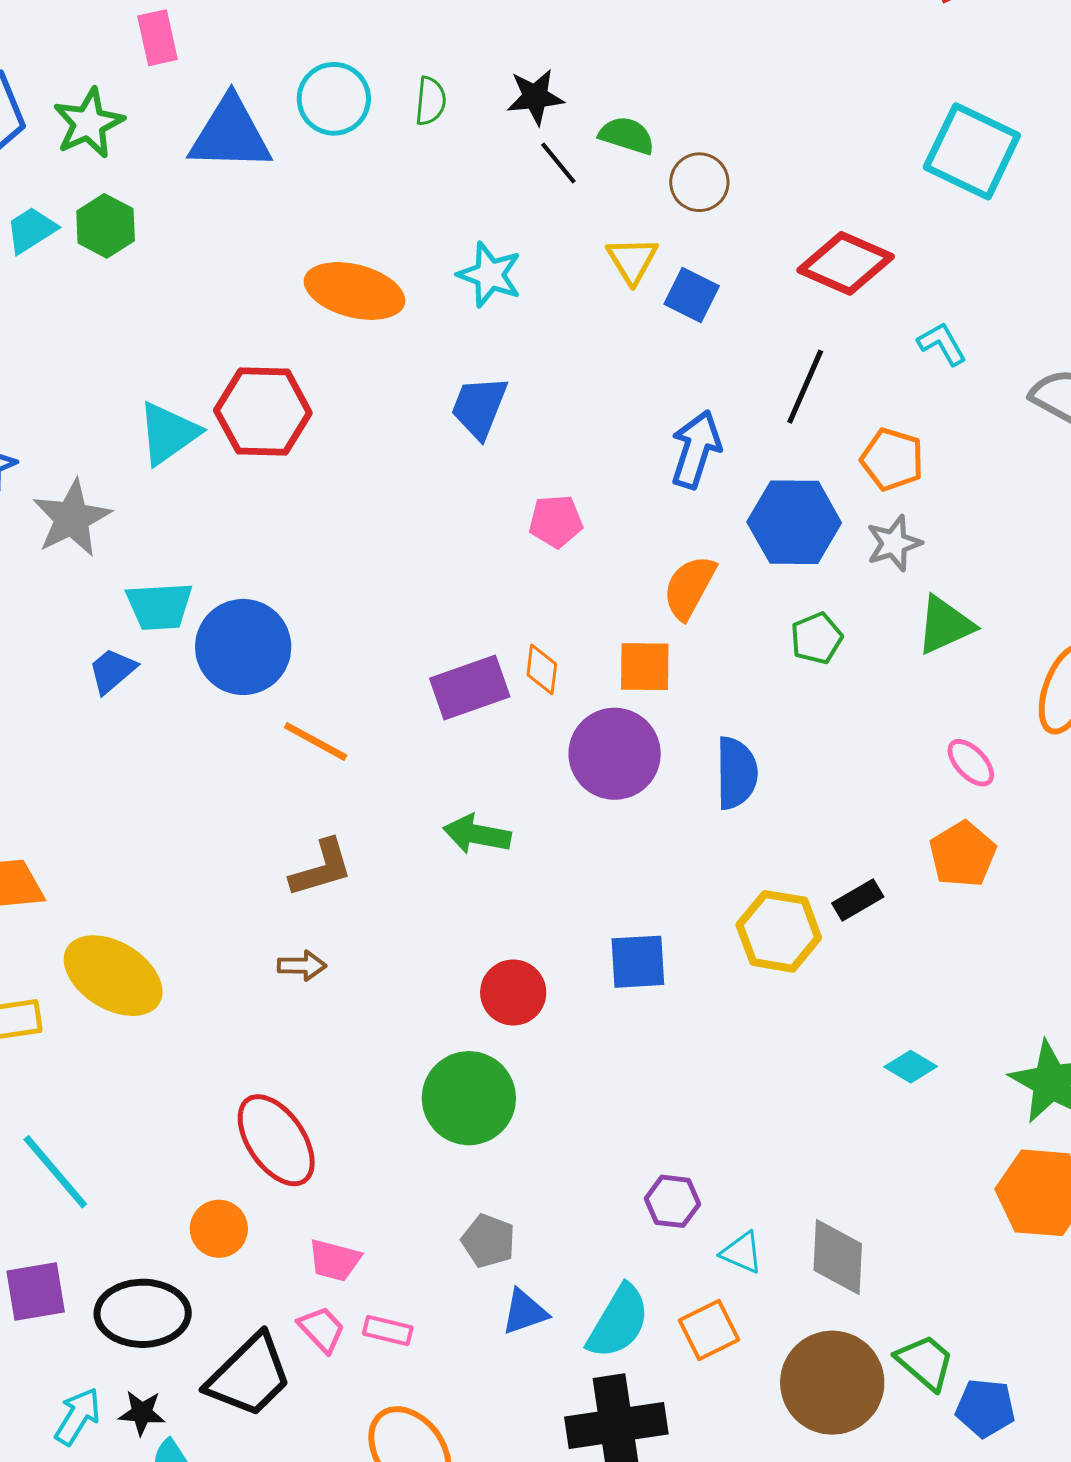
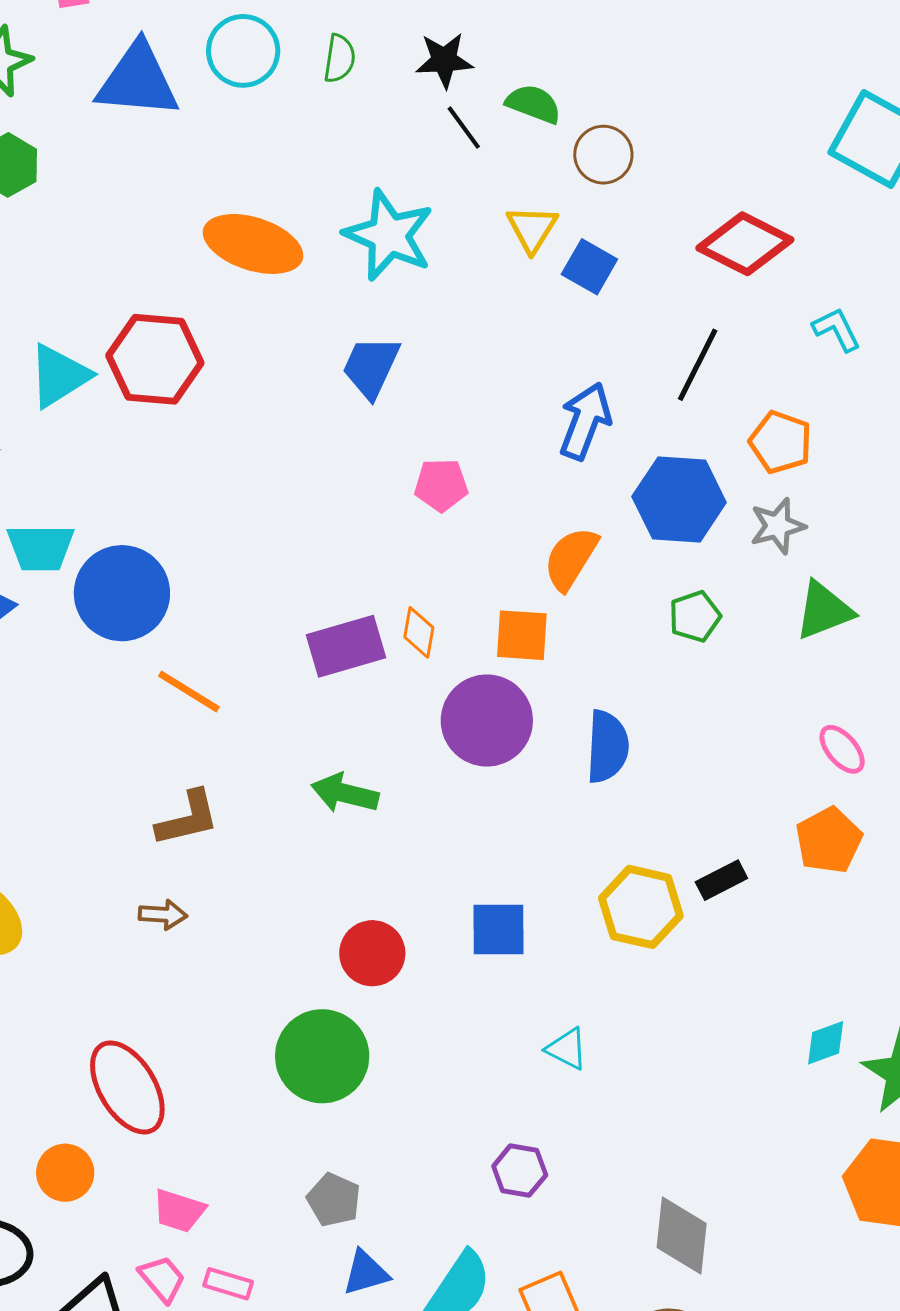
cyan star: (490, 275) -> (389, 235), size x1.4
cyan diamond: (911, 1067) -> (826, 1043), moved, turned -54
cyan triangle: (742, 1253) -> (567, 1049), moved

